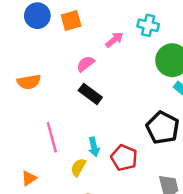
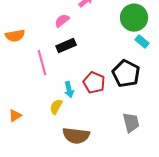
black rectangle: (90, 94) -> (66, 46), turned -60
pink line: (52, 137) -> (42, 63), moved
red pentagon: (124, 158) -> (94, 83), moved

